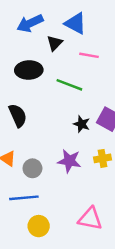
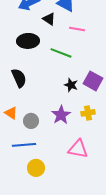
black triangle: (55, 43) -> (49, 19), turned -40
purple star: (69, 161) -> (61, 115), turned 30
pink triangle: (90, 219) -> (78, 149), moved

